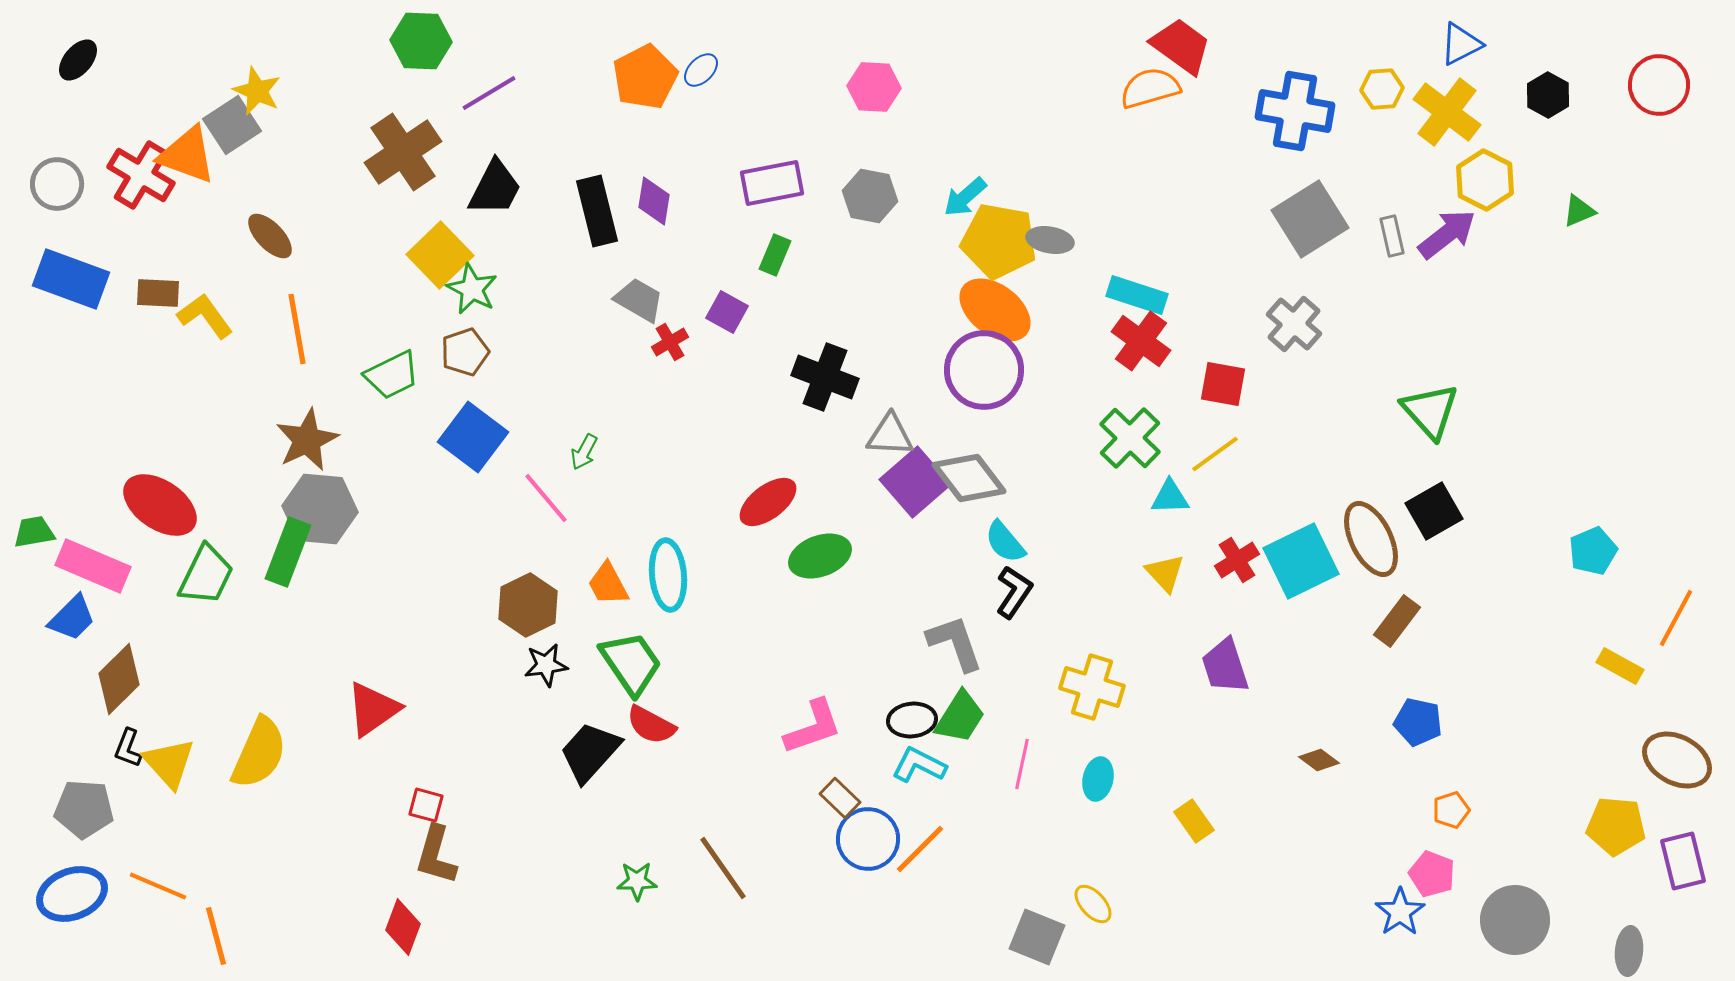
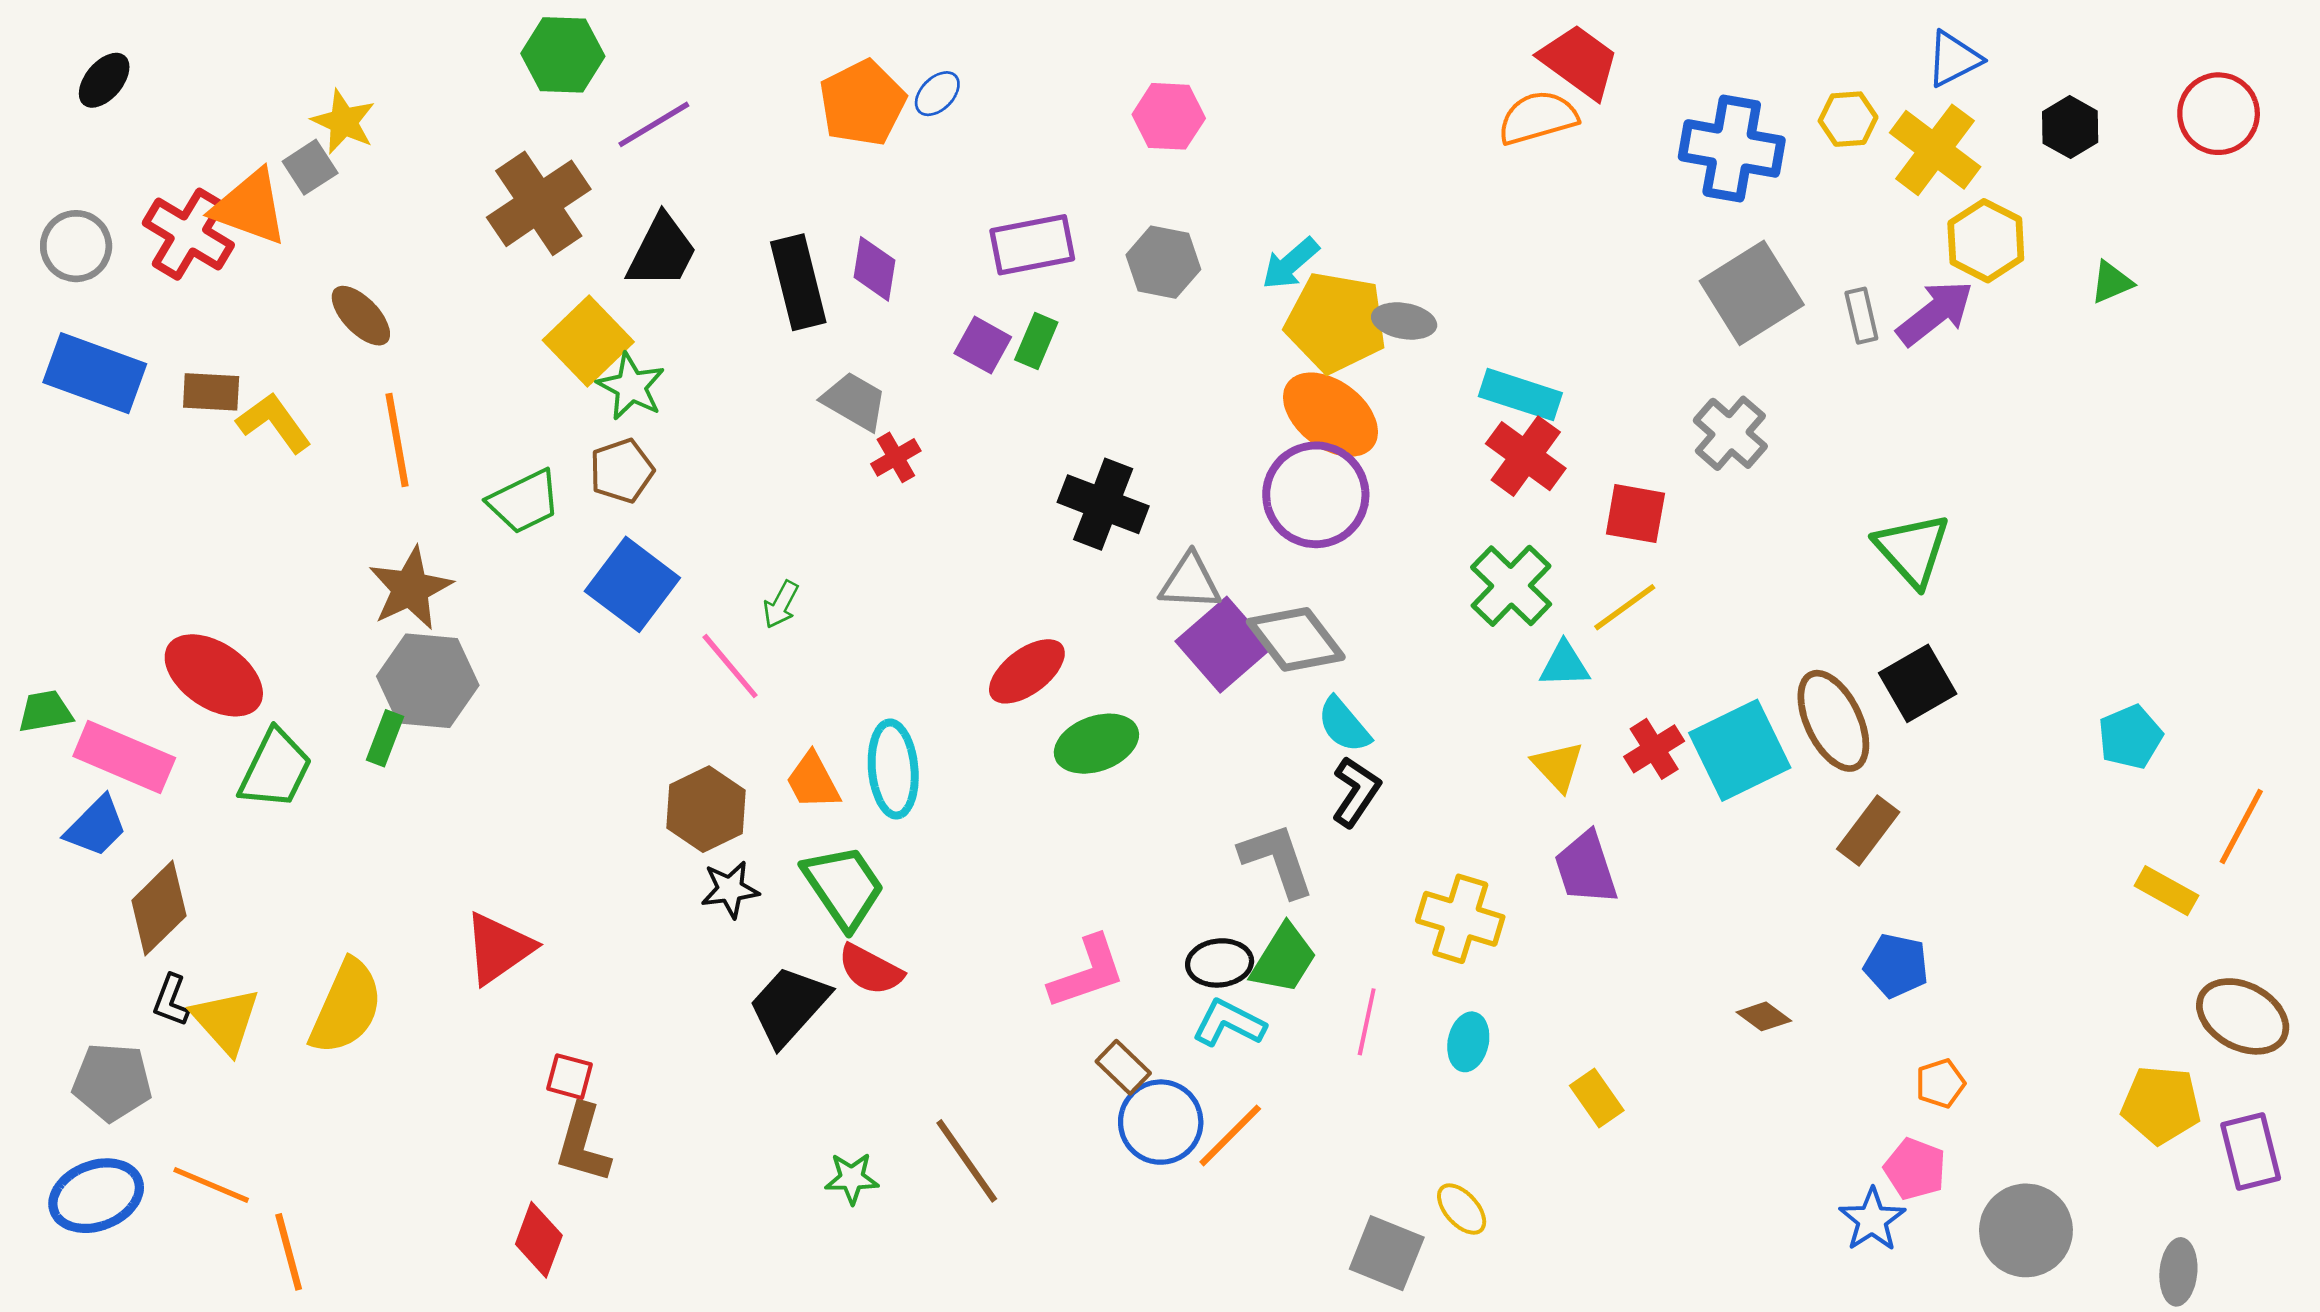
gray square: (232, 125) -> (310, 167), size x0.7
purple square: (727, 312) -> (983, 345), moved
green rectangle: (288, 552) -> (385, 738), size x0.6
purple trapezoid: (1225, 666) -> (1586, 868), moved

